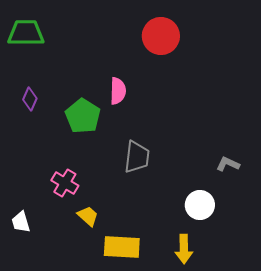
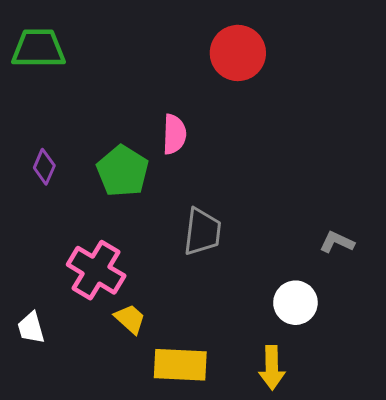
purple diamond: (30, 99) -> (44, 167), moved
pink cross: (65, 183) -> (96, 270), size x1.4

